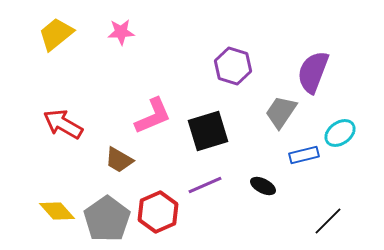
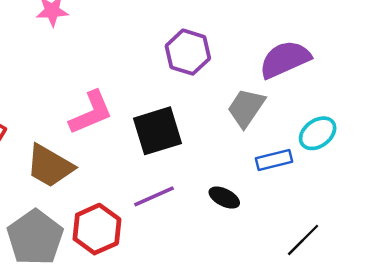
purple semicircle: (313, 72) -> (285, 59), turned 45
brown trapezoid: (119, 160) -> (50, 166), size x1.4

